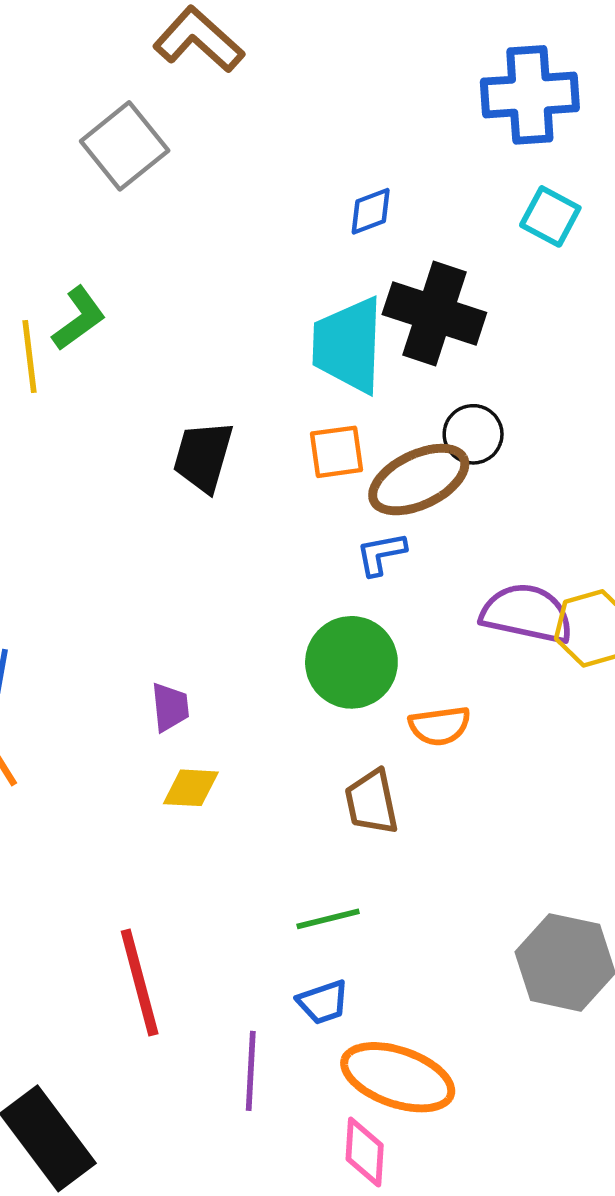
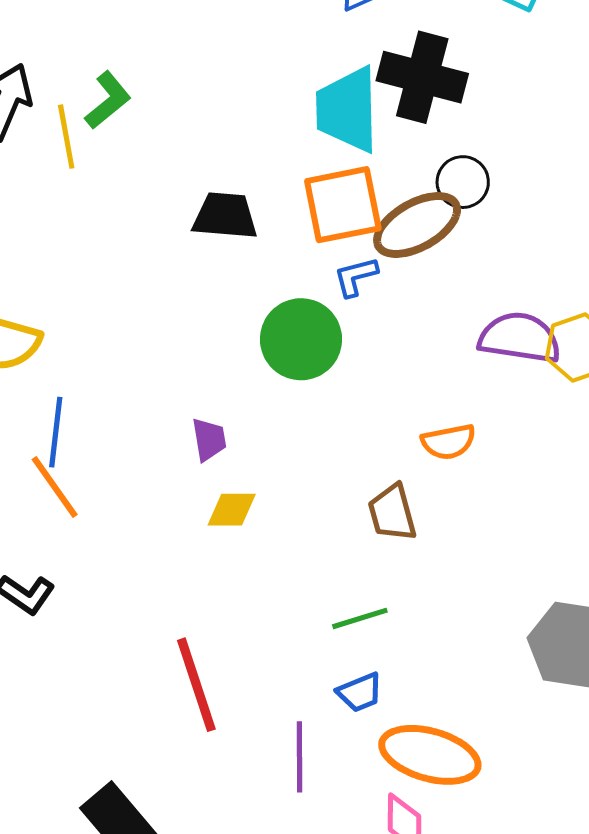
orange square: (336, 452) -> (343, 205), size x1.6
black trapezoid: (203, 457) -> (225, 216), turned 82
blue L-shape: (381, 554) -> (356, 277), moved
green circle: (351, 662) -> (301, 339), moved

